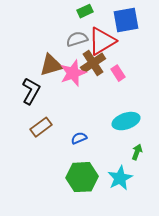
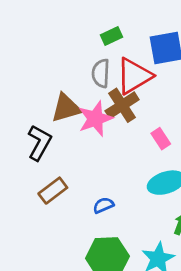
gray semicircle: (77, 39) -> (101, 73), turned -70
pink rectangle: (118, 73) -> (161, 139), moved

